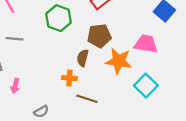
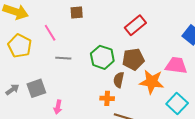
green hexagon: (59, 18) -> (102, 57), moved
gray line: (15, 39) -> (63, 58), moved

